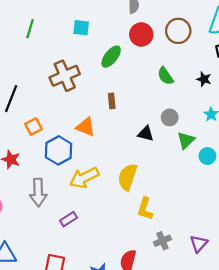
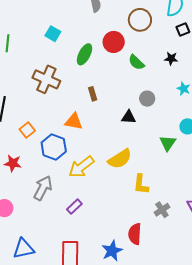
cyan square: (81, 28) -> (53, 34), turned 35
red circle: (141, 34) -> (114, 42), moved
brown cross: (65, 76) -> (46, 79), turned -32
green triangle: (186, 140) -> (168, 143), moved
yellow semicircle: (128, 177) -> (120, 159), turned -130
gray arrow: (38, 192) -> (43, 188), turned -140

